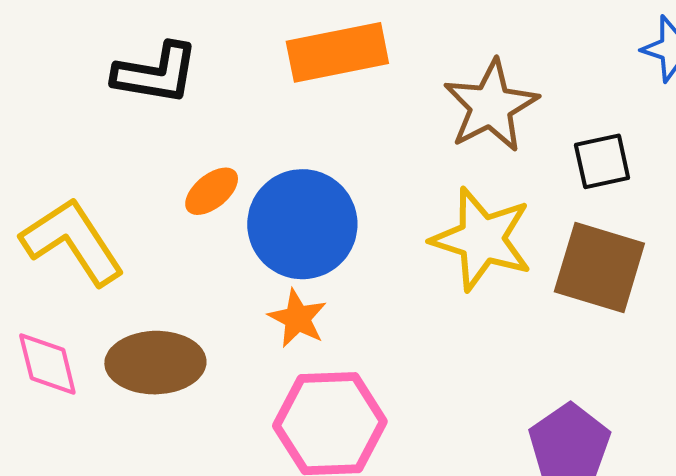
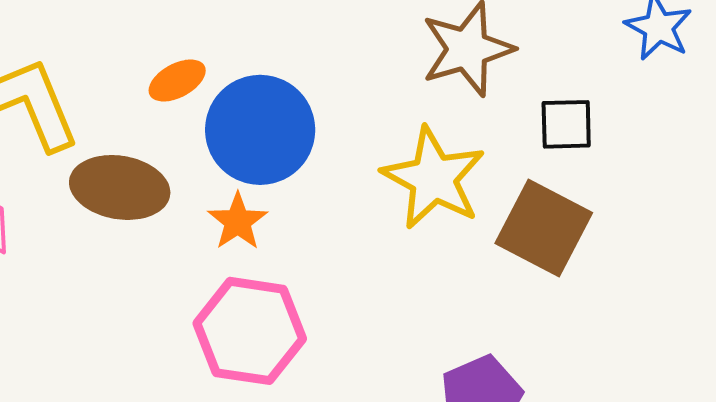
brown ellipse: (155, 363) -> (120, 187), moved

